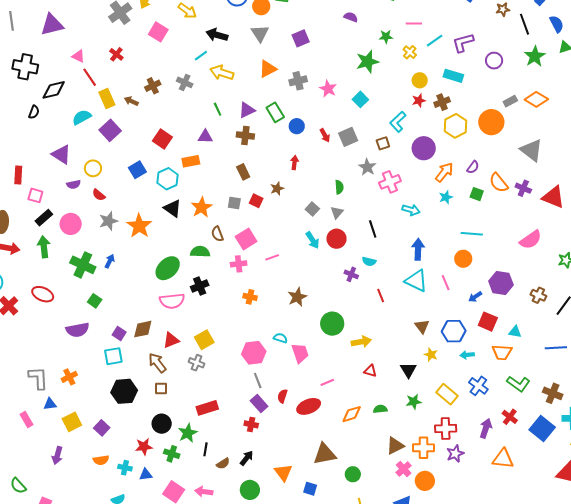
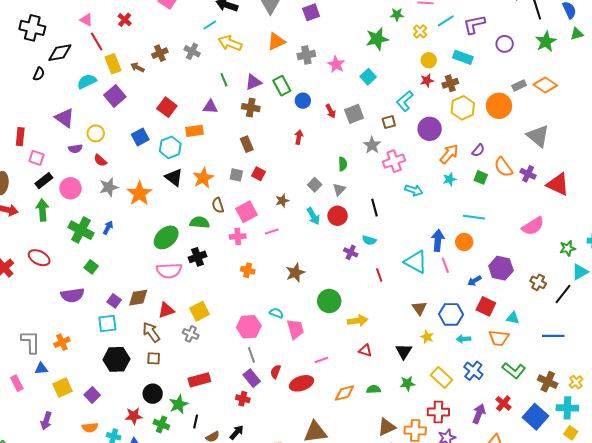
brown star: (277, 189) -> (282, 201), moved
blue arrow: (418, 249) -> (438, 240), moved

